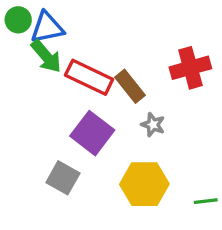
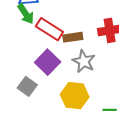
brown rectangle: (130, 86) -> (73, 37), turned -66
gray star: (153, 125) -> (84, 61), size x1.6

